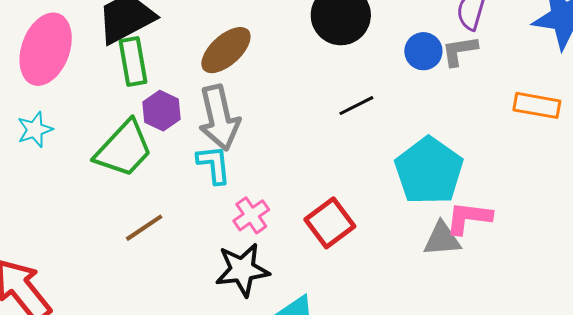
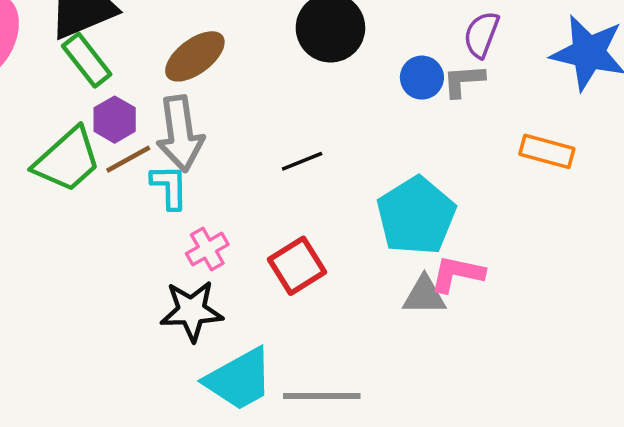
green rectangle: (133, 61) -> (87, 60), turned -33
black line: (356, 106) -> (302, 161), moved
brown line: (144, 228) -> (128, 159), moved

